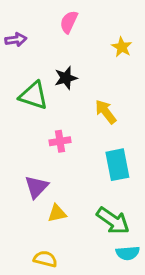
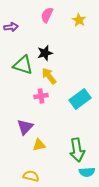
yellow star: (122, 47) -> (79, 20), moved
yellow arrow: (106, 112) -> (49, 76), moved
cyan rectangle: (117, 165) -> (80, 99), moved, turned 65
green arrow: (113, 221) -> (77, 150), turned 45

